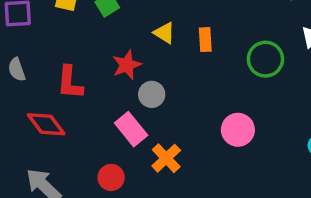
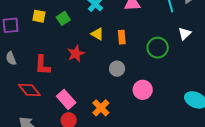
gray circle: (152, 94) -> (117, 69), moved
pink rectangle: (131, 129) -> (66, 99), moved

